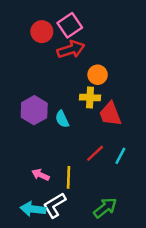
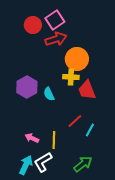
orange circle: (98, 75) -> (77, 59), size x1.5
cyan line: (120, 156) -> (90, 130), moved
cyan arrow: (33, 209) -> (26, 165), turned 108

